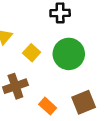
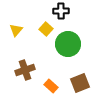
yellow square: (32, 53) -> (46, 29), moved

